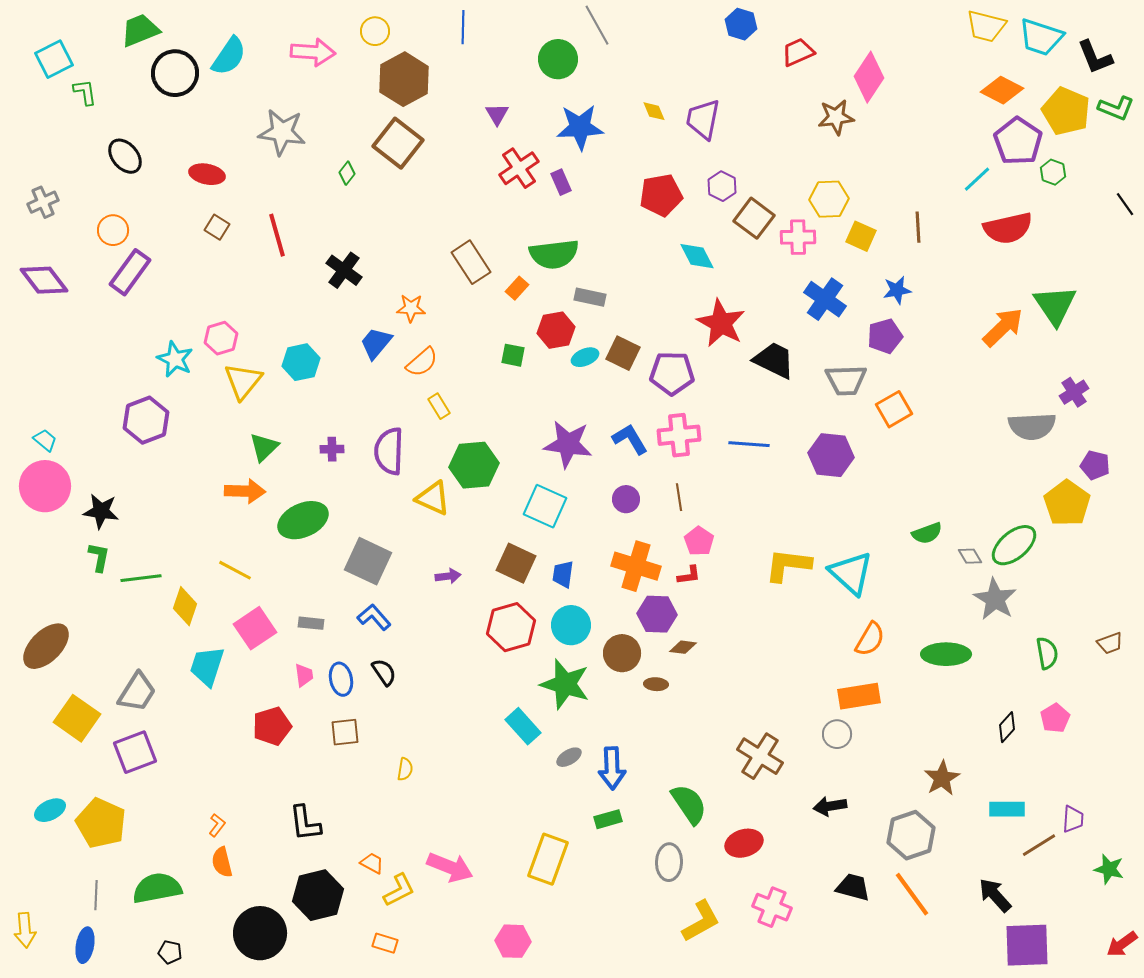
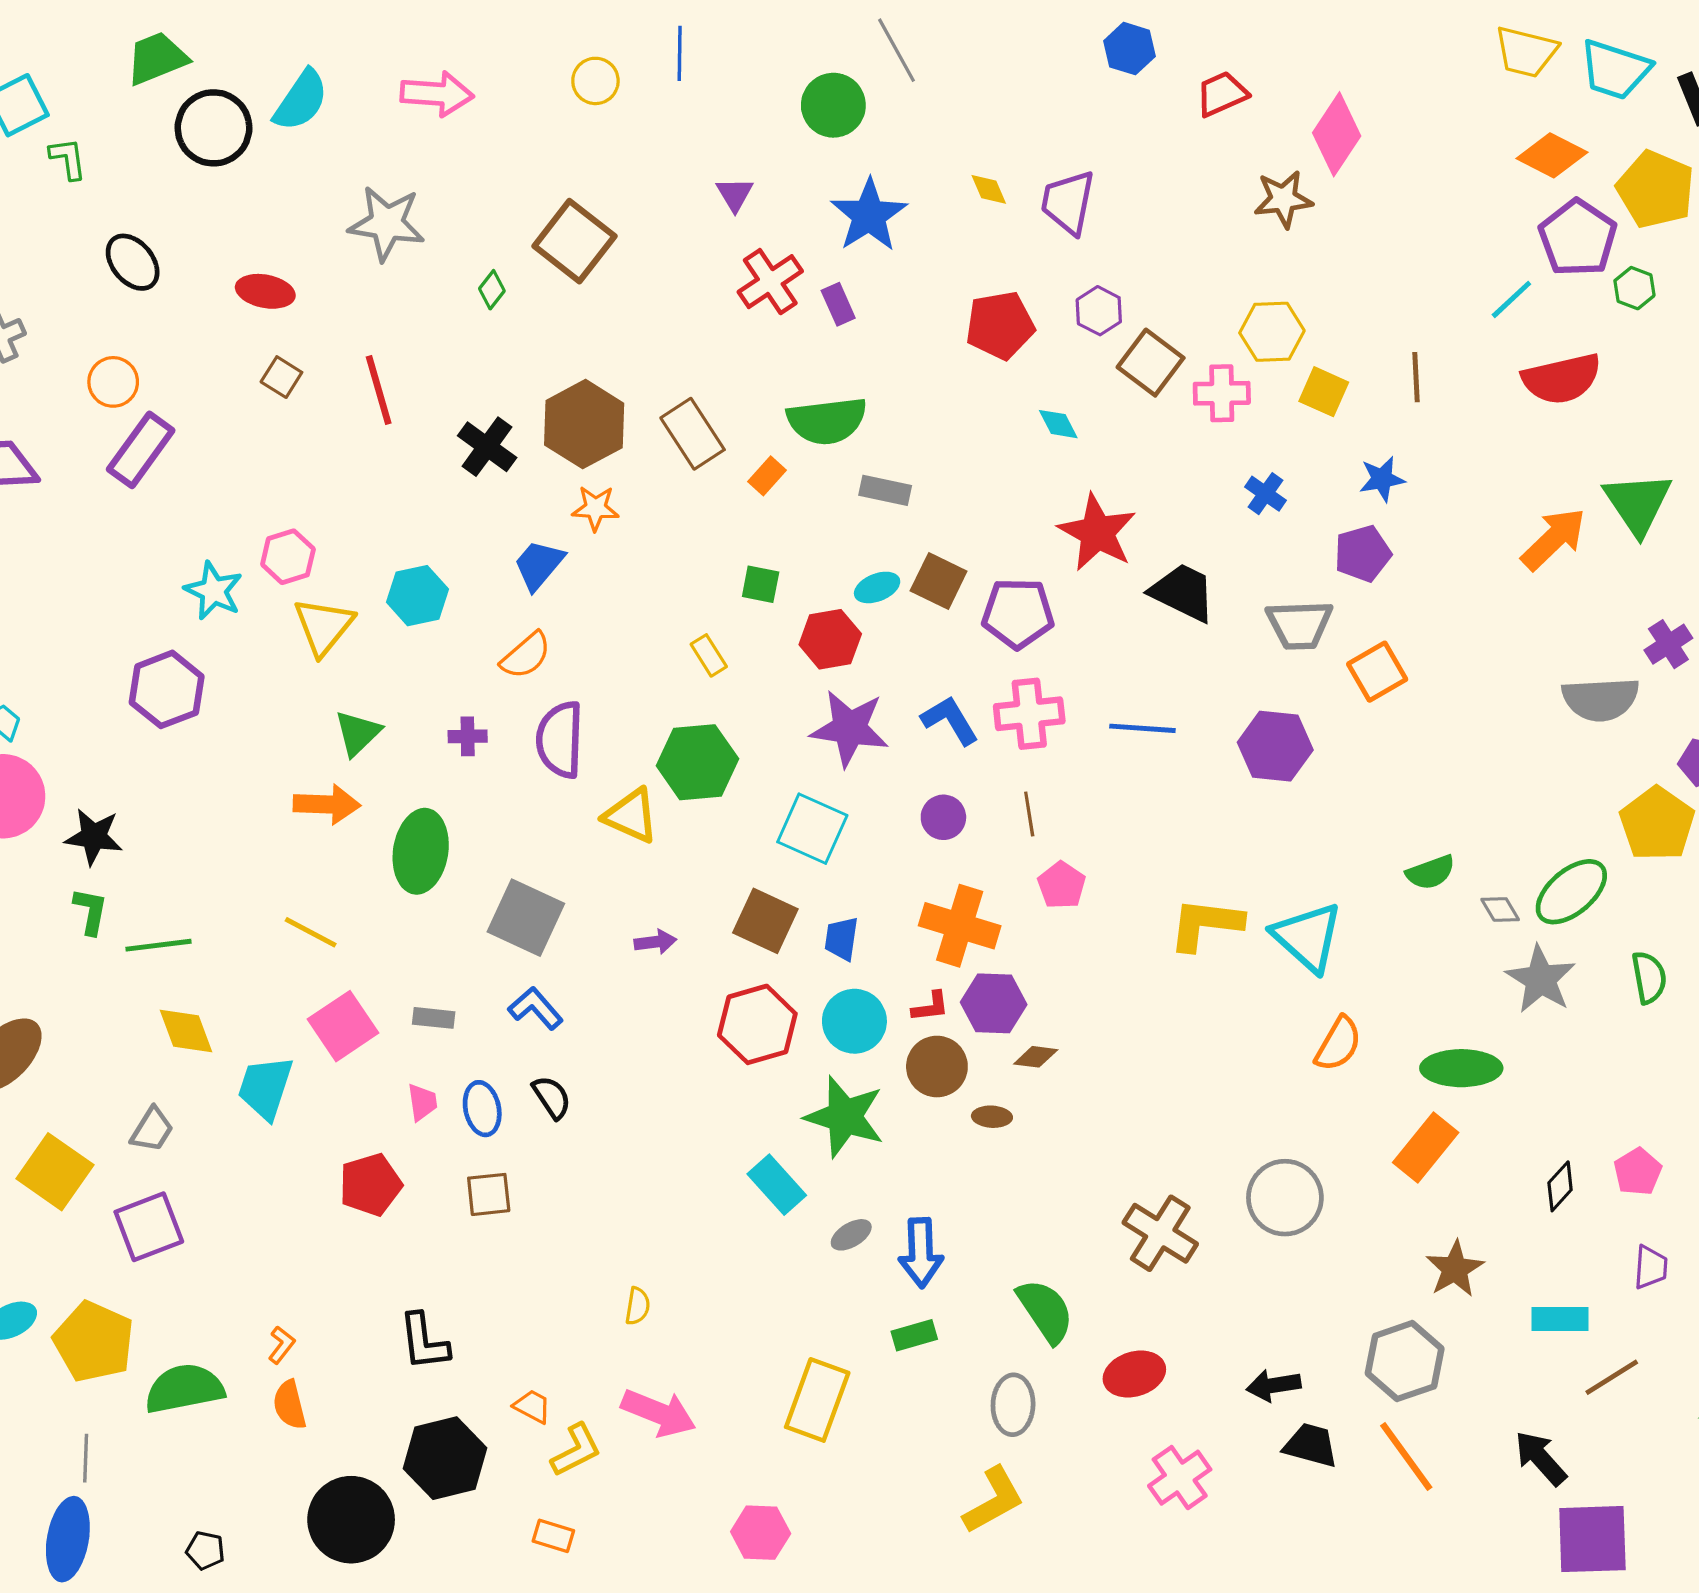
yellow circle: (375, 31) -> (595, 81), moved
brown hexagon: (404, 79) -> (584, 424), moved
blue star: (580, 127) -> (869, 215), turned -30
cyan diamond: (697, 256) -> (1058, 424), size x0.7
blue cross: (825, 299) -> (1265, 494), size x0.6
red hexagon: (556, 330) -> (830, 639), moved
orange semicircle: (422, 362) -> (526, 655), moved
yellow rectangle: (439, 406) -> (709, 655), moved
green ellipse: (303, 520) -> (421, 851), turned -57
red L-shape: (689, 575) -> (930, 1007), moved
yellow diamond: (185, 606) -> (186, 1031), moved, turned -39
green semicircle: (1047, 653) -> (1649, 978), moved
gray trapezoid: (137, 692) -> (152, 1130), size x0.7
orange rectangle: (859, 696) -> (1426, 1147), moved, turned -42
gray circle: (837, 734) -> (1285, 1198), size x1.6
yellow semicircle: (405, 769) -> (638, 1306), moved
black arrow: (830, 806) -> (1274, 1385), moved
purple trapezoid: (1073, 819) -> (1651, 1267), moved
green semicircle: (157, 888) -> (184, 1389), moved
pink cross: (772, 907) -> (1180, 1478), turned 33
yellow L-shape: (701, 921) -> (994, 1500), moved
blue ellipse: (85, 945) -> (68, 1539), size x1.4

